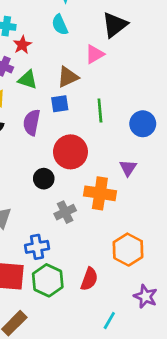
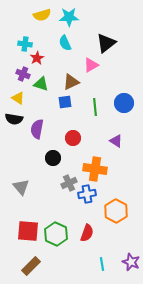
purple semicircle: (32, 122) -> (37, 129), moved
blue circle: (143, 124) -> (124, 103), moved
red circle: (70, 152) -> (73, 138), size x0.6
purple triangle: (128, 168) -> (116, 141), moved, turned -32
blue cross: (37, 247) -> (87, 194), moved
purple star: (145, 296) -> (131, 262), moved
cyan line: (109, 320) -> (102, 264), turned -40

